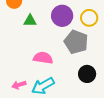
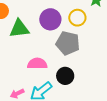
green triangle: (30, 21) -> (19, 29), size x1.5
black circle: (87, 74) -> (65, 76), moved

